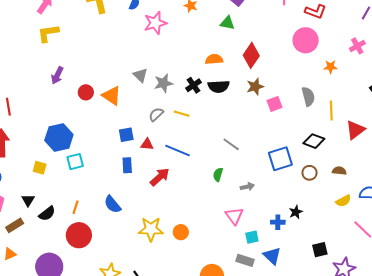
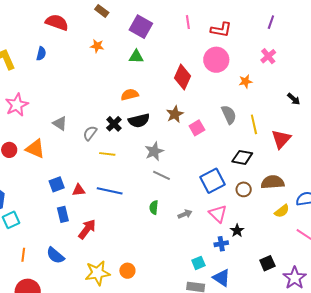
pink star: (155, 23) -> (17, 105), moved
red diamond: (251, 55) -> (182, 77), moved
gray star: (163, 83) -> (154, 151), moved
gray semicircle: (156, 114) -> (90, 133), moved
brown semicircle: (339, 171) -> (273, 182), size x1.6
red arrow: (160, 177) -> (87, 229), moved
orange line: (75, 207) -> (23, 255), moved
pink triangle: (234, 216) -> (218, 214), moved

